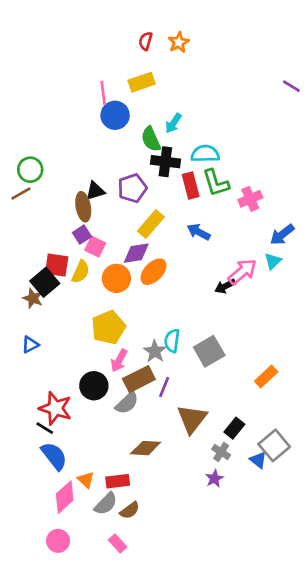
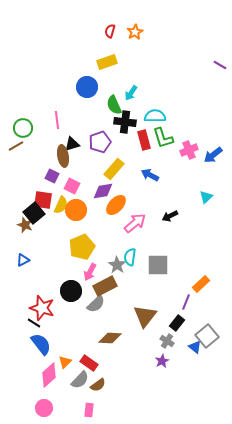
pink line: (103, 93) -> (57, 120), moved
purple square: (82, 235) -> (52, 176), moved, turned -32
blue arrow: (282, 235) -> (213, 155), moved
pink arrow: (242, 272) -> (135, 223), moved
orange circle: (116, 278) -> (76, 210), moved
gray square: (209, 351) -> (158, 265), turned 30
purple line: (164, 387) -> (186, 302), moved
orange triangle: (86, 480) -> (65, 362), turned 32
red rectangle: (118, 481) -> (89, 363), turned 42
pink rectangle: (118, 543) -> (89, 410), turned 48

